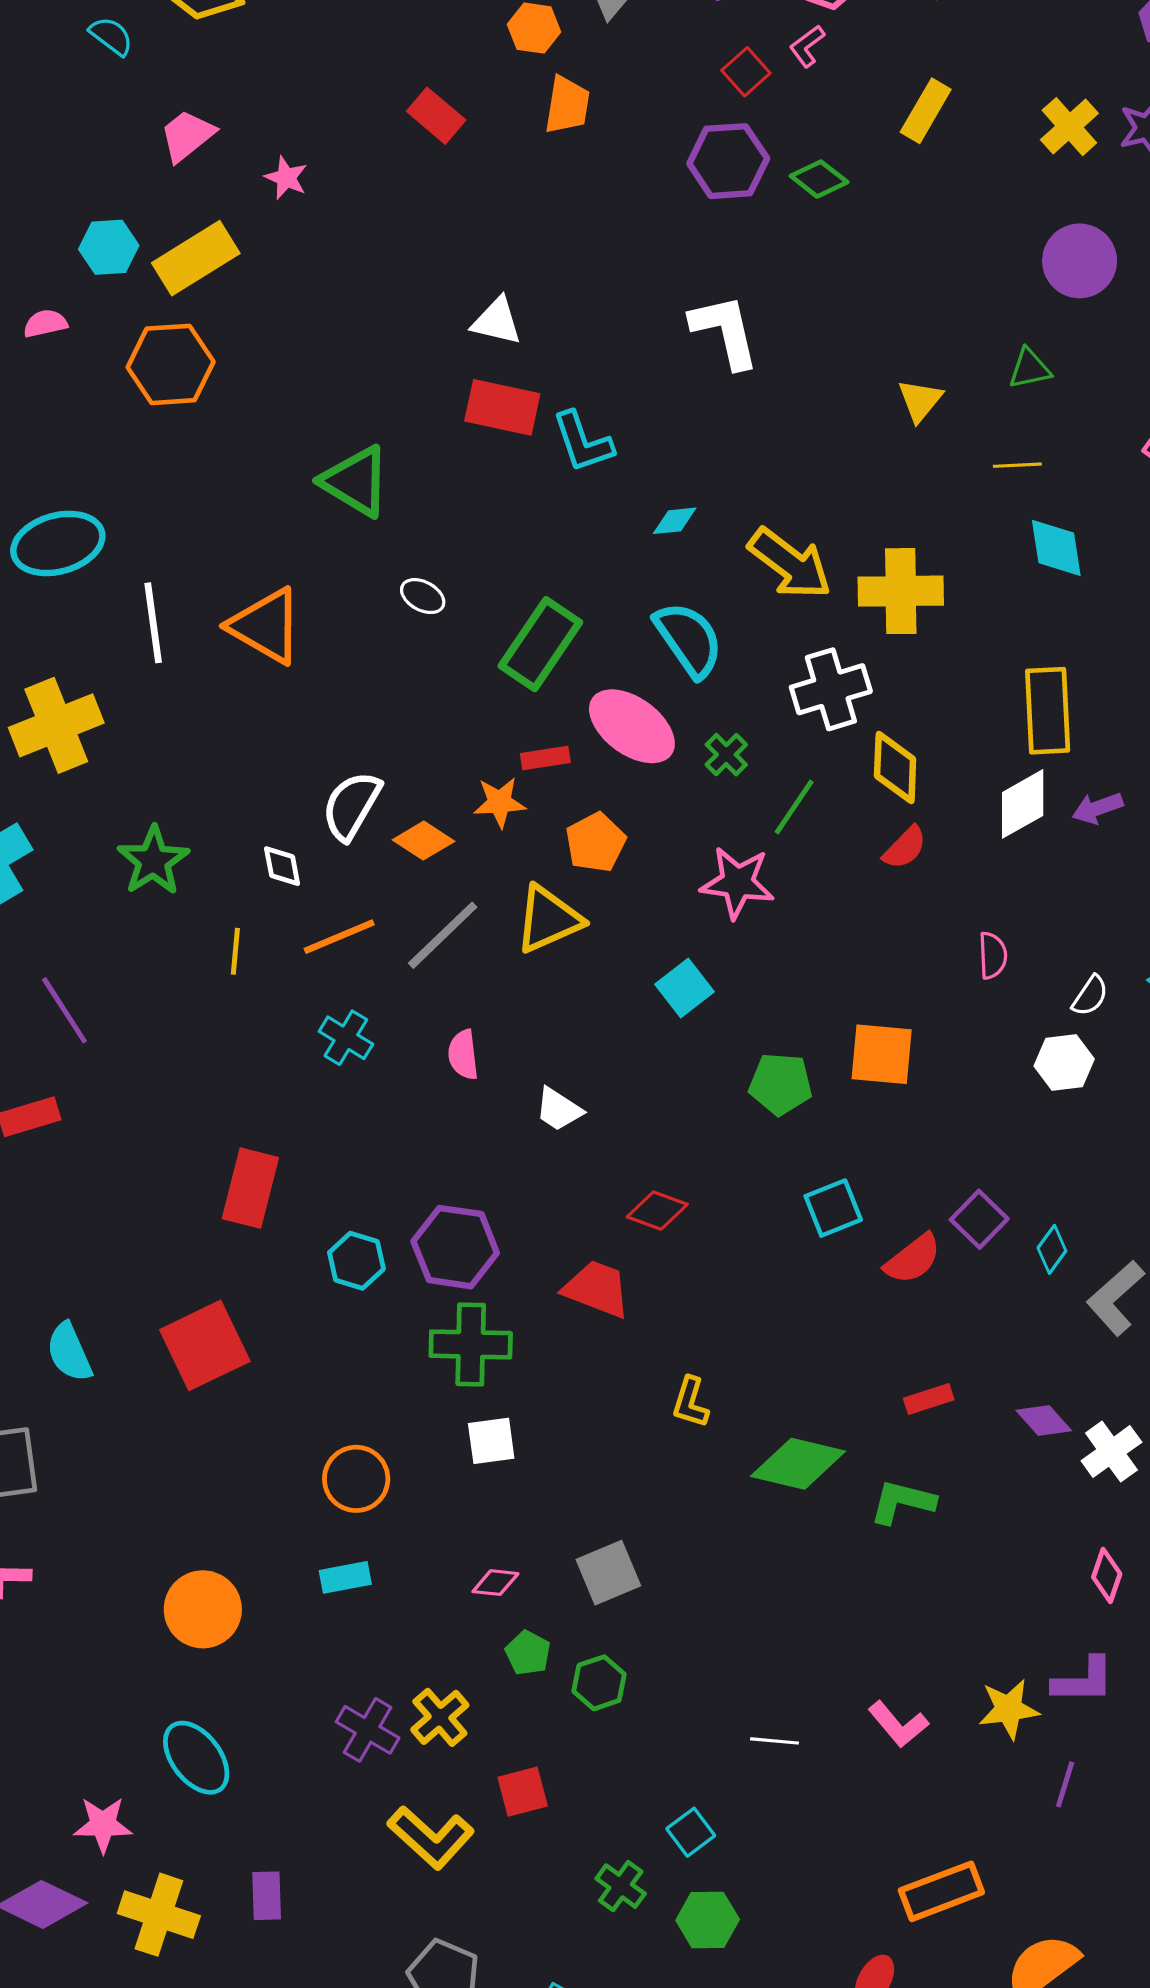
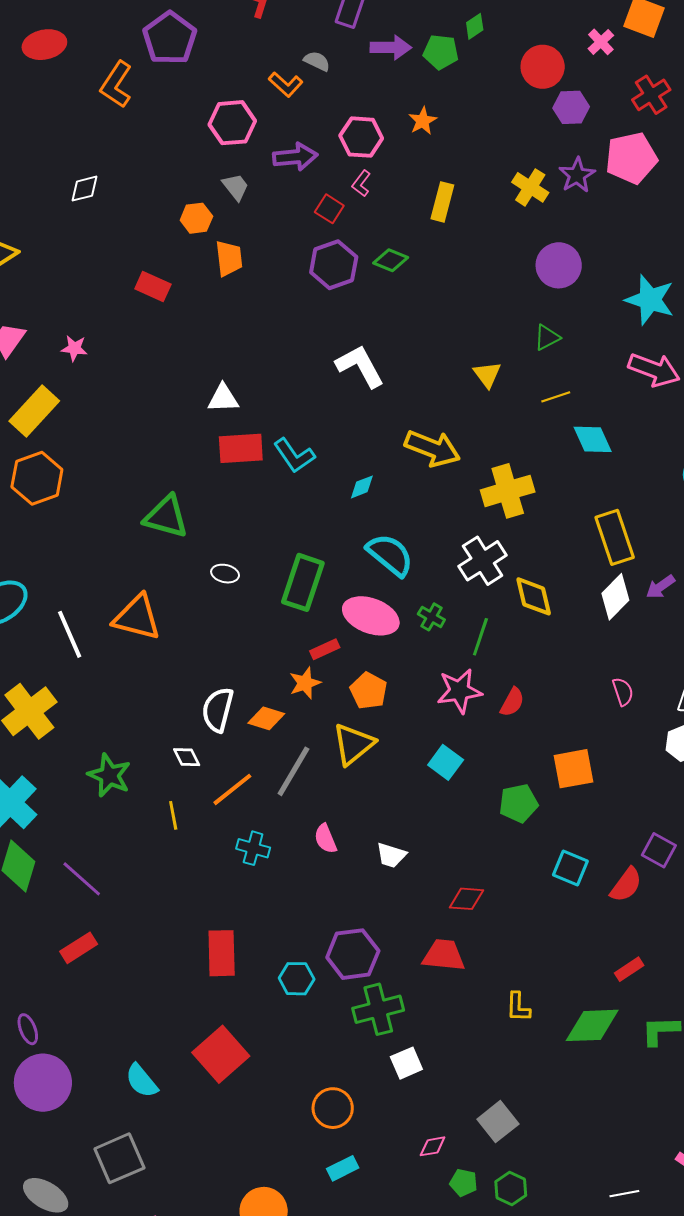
yellow arrow: (790, 564) -> (432, 448), moved
red semicircle: (905, 848) -> (512, 702), moved
cyan square: (833, 1208) -> (570, 868), turned -30
red rectangle: (929, 1399) -> (629, 969), moved

